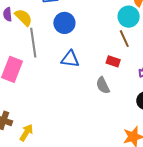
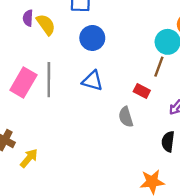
brown line: (124, 39) -> (159, 67), turned 36
gray line: (33, 43) -> (49, 80), moved

